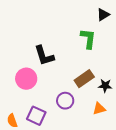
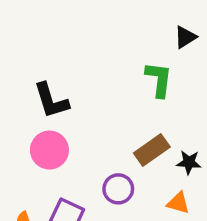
black L-shape: (44, 56) -> (51, 101), moved
orange triangle: (99, 109) -> (178, 203), turned 32

